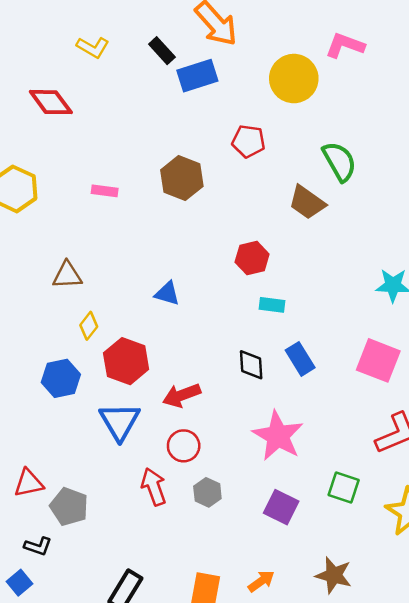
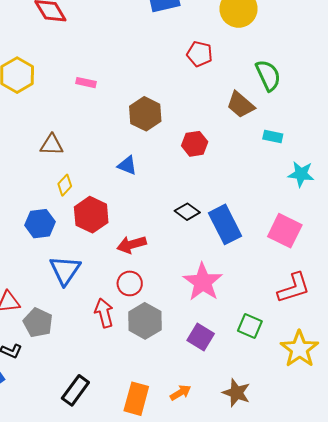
brown hexagon: (182, 178) -> (145, 114), moved
cyan rectangle: (272, 305) -> (273, 136), moved
blue rectangle: (300, 359) -> (225, 224), size x1.5
black diamond: (251, 365) -> (187, 212), moved, turned -55
blue triangle: (120, 421) -> (65, 270), moved
gray hexagon: (207, 492) -> (145, 321), size x1.6

